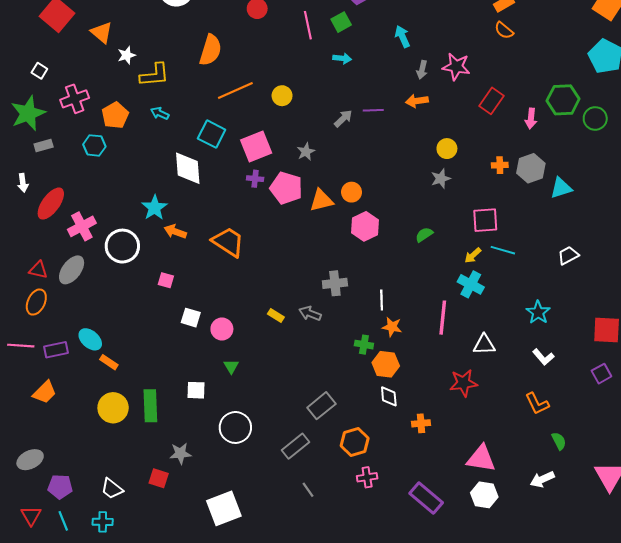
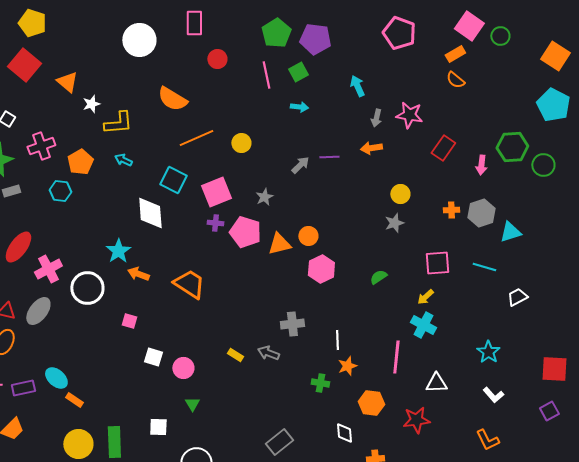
orange semicircle: (210, 50) -> (172, 99), turned 104
cyan line: (503, 250) -> (484, 267), moved
orange star: (392, 327) -> (347, 366), turned -30
orange hexagon: (386, 364) -> (371, 403), moved

